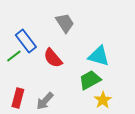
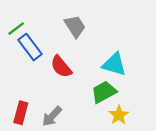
green line: (14, 56) -> (16, 29), moved

